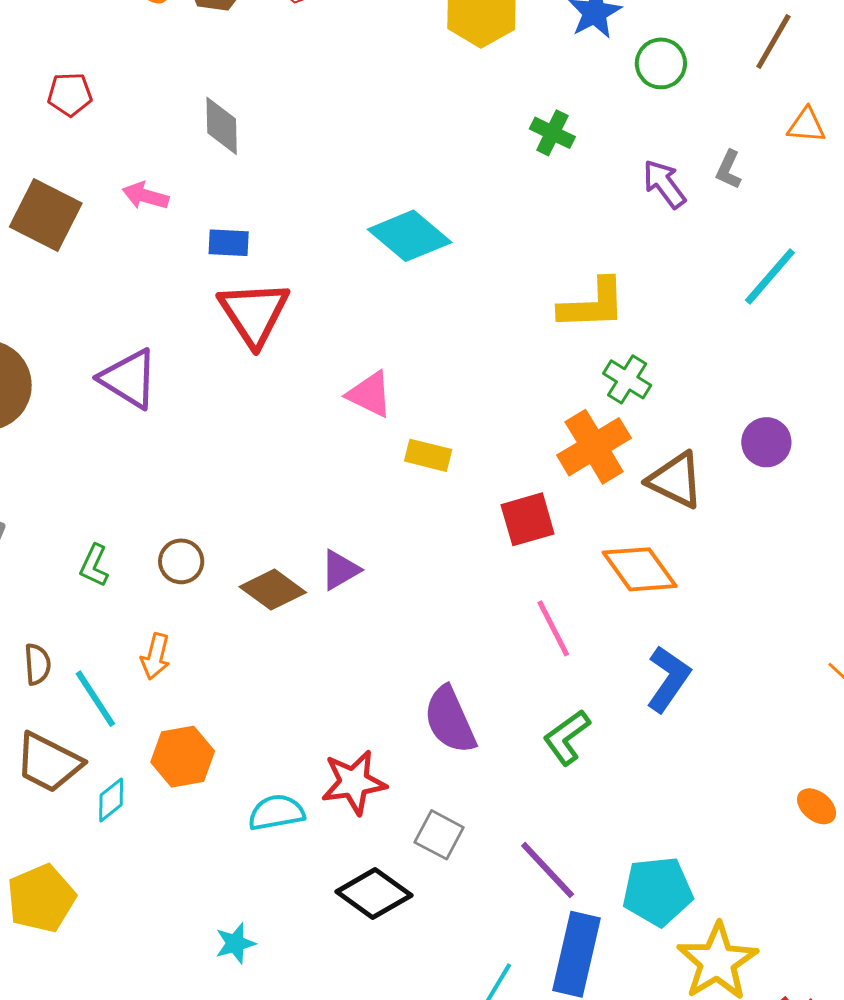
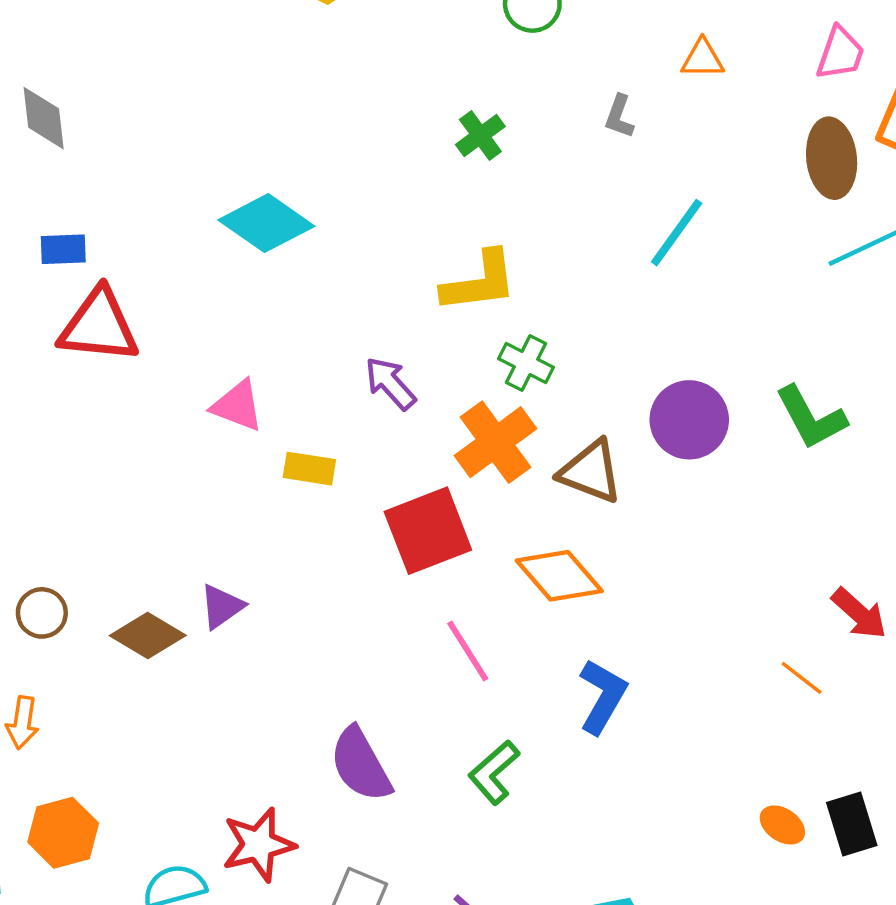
green cross: (552, 133) -> (480, 135), moved, turned 33
purple arrow: (664, 184) -> (390, 383), moved
red triangle: (254, 313) -> (99, 326), turned -46
purple circle: (766, 442) -> (689, 420), size x1.4
red square: (528, 519) -> (428, 531), size x1.4

